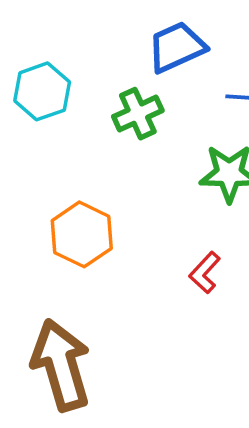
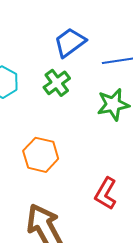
red L-shape: (205, 273) -> (106, 194), moved, size x1.4

